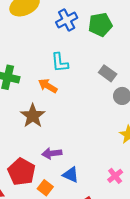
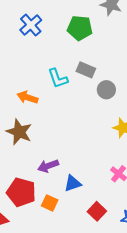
green pentagon: (100, 25) -> (80, 28), moved, turned 30
cyan L-shape: (60, 62) -> (58, 78), moved
blue triangle: (71, 175) -> (73, 183), turned -30

